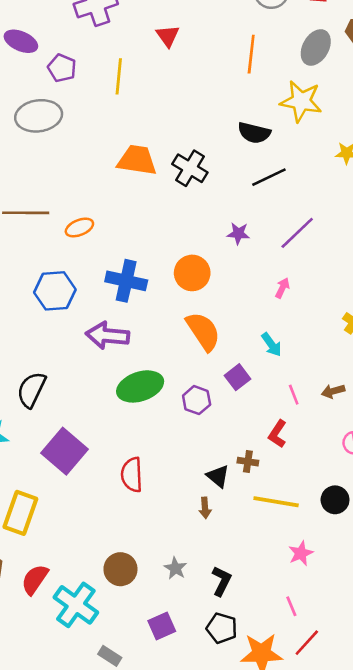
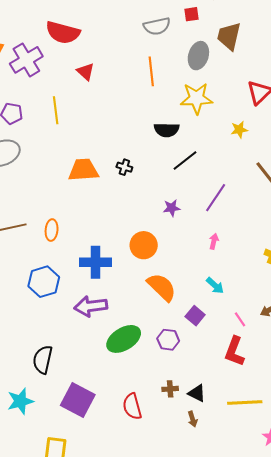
black cross: (190, 168) -> (124, 167), size x0.6
orange ellipse: (79, 228) -> (52, 230), turned -50
red L-shape: (277, 434) -> (234, 351), size x1.4
brown cross: (248, 462) -> (170, 389), moved

